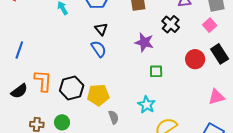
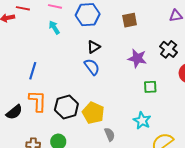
black cross: (171, 24) -> (169, 49), moved
black triangle: (101, 29) -> (94, 47), turned 40
blue line: (19, 50) -> (33, 71), moved
yellow pentagon: (98, 95) -> (93, 113), turned 30

